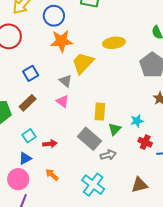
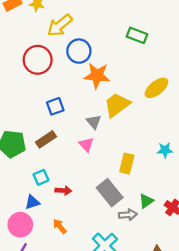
blue circle: (54, 16) -> (79, 51), moved
yellow ellipse: (114, 43) -> (156, 88), turned -40
cyan star: (137, 121) -> (165, 150), moved
green triangle: (115, 129) -> (146, 201), moved

